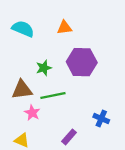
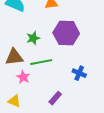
blue cross: (101, 119) -> (79, 73), moved

